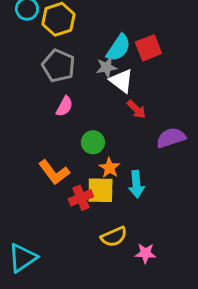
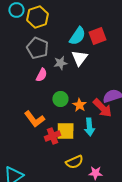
gray star: (106, 67) -> (60, 63), moved
white triangle: (121, 81) -> (79, 58), turned 30
red arrow: (136, 109) -> (102, 108), moved, size x1.5
orange star: (109, 168) -> (79, 105), moved

